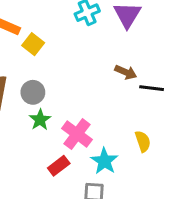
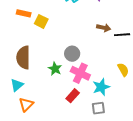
gray circle: (33, 92) -> (72, 54), moved
cyan star: (104, 161) -> (101, 87), turned 30

